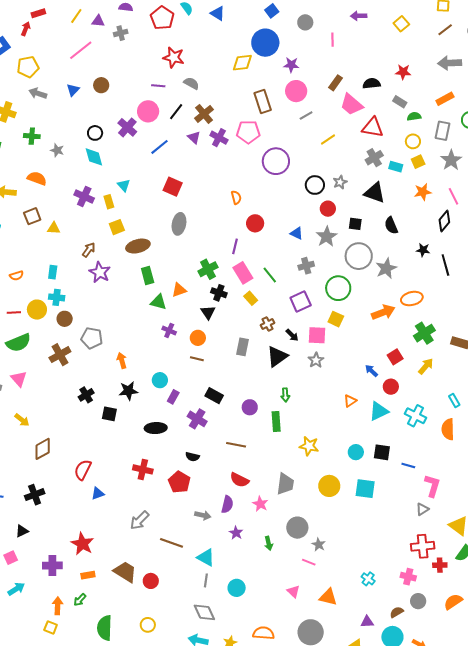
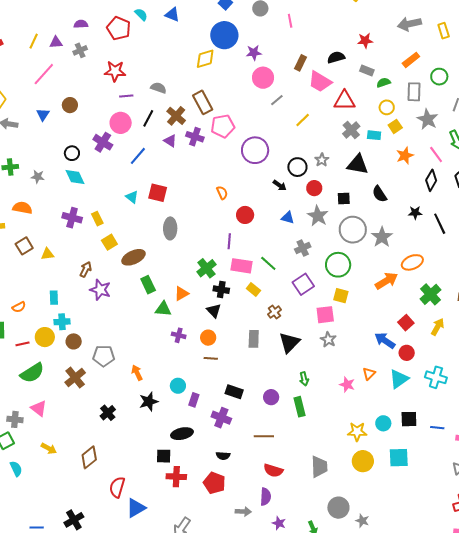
red star: (174, 57) -> (115, 71), moved
brown rectangle: (263, 102) -> (203, 102), moved
cyan triangle: (124, 185) -> (132, 197), moved
pink rectangle: (243, 273) -> (241, 266), turned -40
black arrow: (292, 335) -> (280, 185), moved
blue arrow: (372, 371) -> (385, 340), size x1.5
black square: (109, 414) -> (164, 456), moved
yellow star: (309, 446) -> (357, 432), moved
brown diamond: (43, 449) -> (89, 457), moved
blue triangle: (98, 493) -> (136, 508), size x1.5
pink star: (260, 504) -> (347, 385), moved

